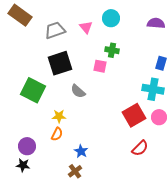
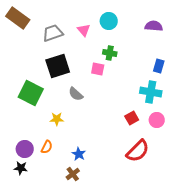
red square: (134, 115) -> (132, 118), size x0.6
orange semicircle: (57, 134) -> (47, 147), moved
red semicircle: (140, 148) -> (138, 151), size x1.4

